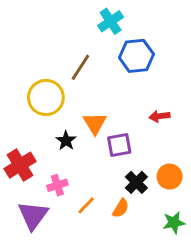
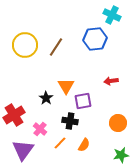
cyan cross: (111, 21) -> (112, 15), moved, turned -30
yellow circle: (46, 97) -> (25, 45), moved
black cross: (136, 182) -> (70, 121), moved, turned -35
pink cross: (57, 185) -> (40, 129), turned -32

